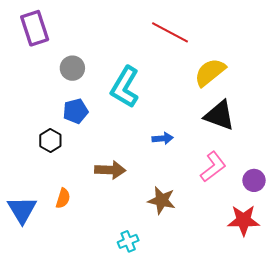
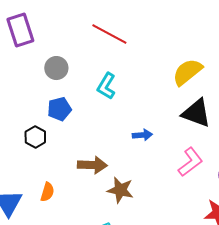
red line: (170, 32) -> (109, 34), moved
cyan L-shape: (125, 87) -> (106, 86), size x0.7
brown star: (162, 200) -> (120, 190), moved

